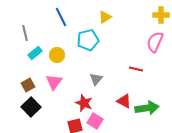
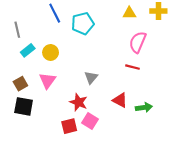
yellow triangle: (105, 17) -> (129, 13), moved, turned 32
cyan pentagon: (88, 40) -> (83, 23), moved
pink semicircle: (155, 42) -> (138, 42), moved
black square: (31, 107) -> (24, 106), turned -36
green arrow: (147, 108) -> (144, 107), size x0.7

